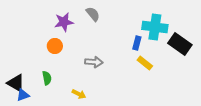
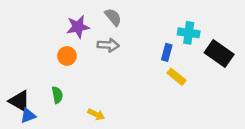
cyan cross: (155, 27) -> (189, 33), size x0.7
gray arrow: (94, 62) -> (108, 45), moved

